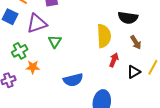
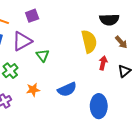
orange star: (33, 67) -> (33, 90), moved

